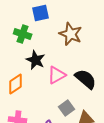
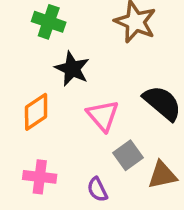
pink triangle: (57, 75) -> (103, 116), moved, turned -42

